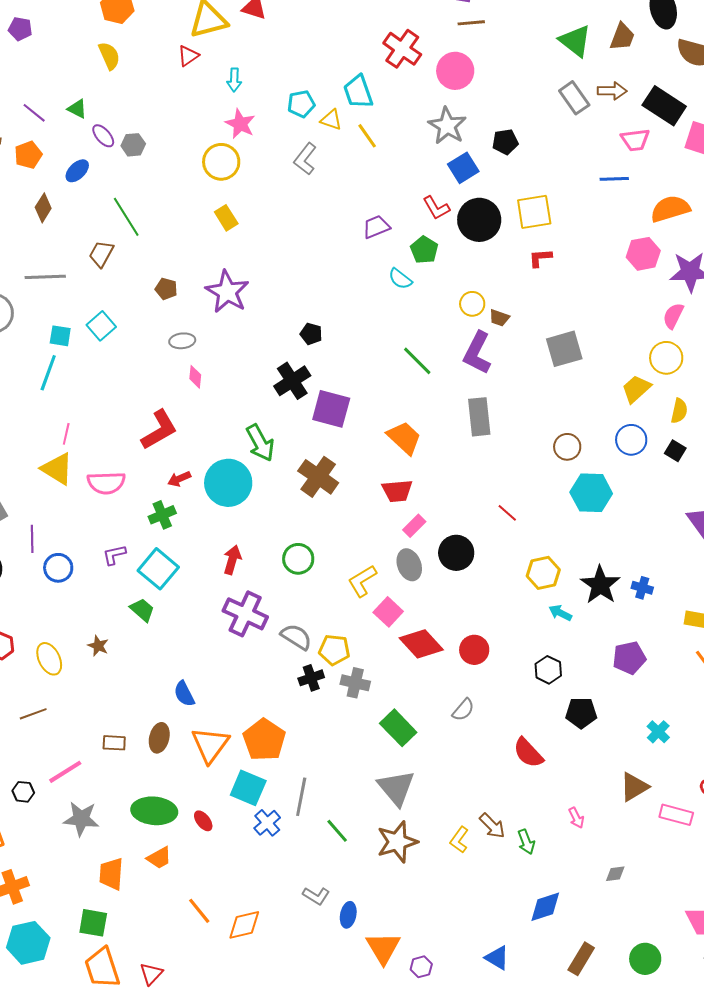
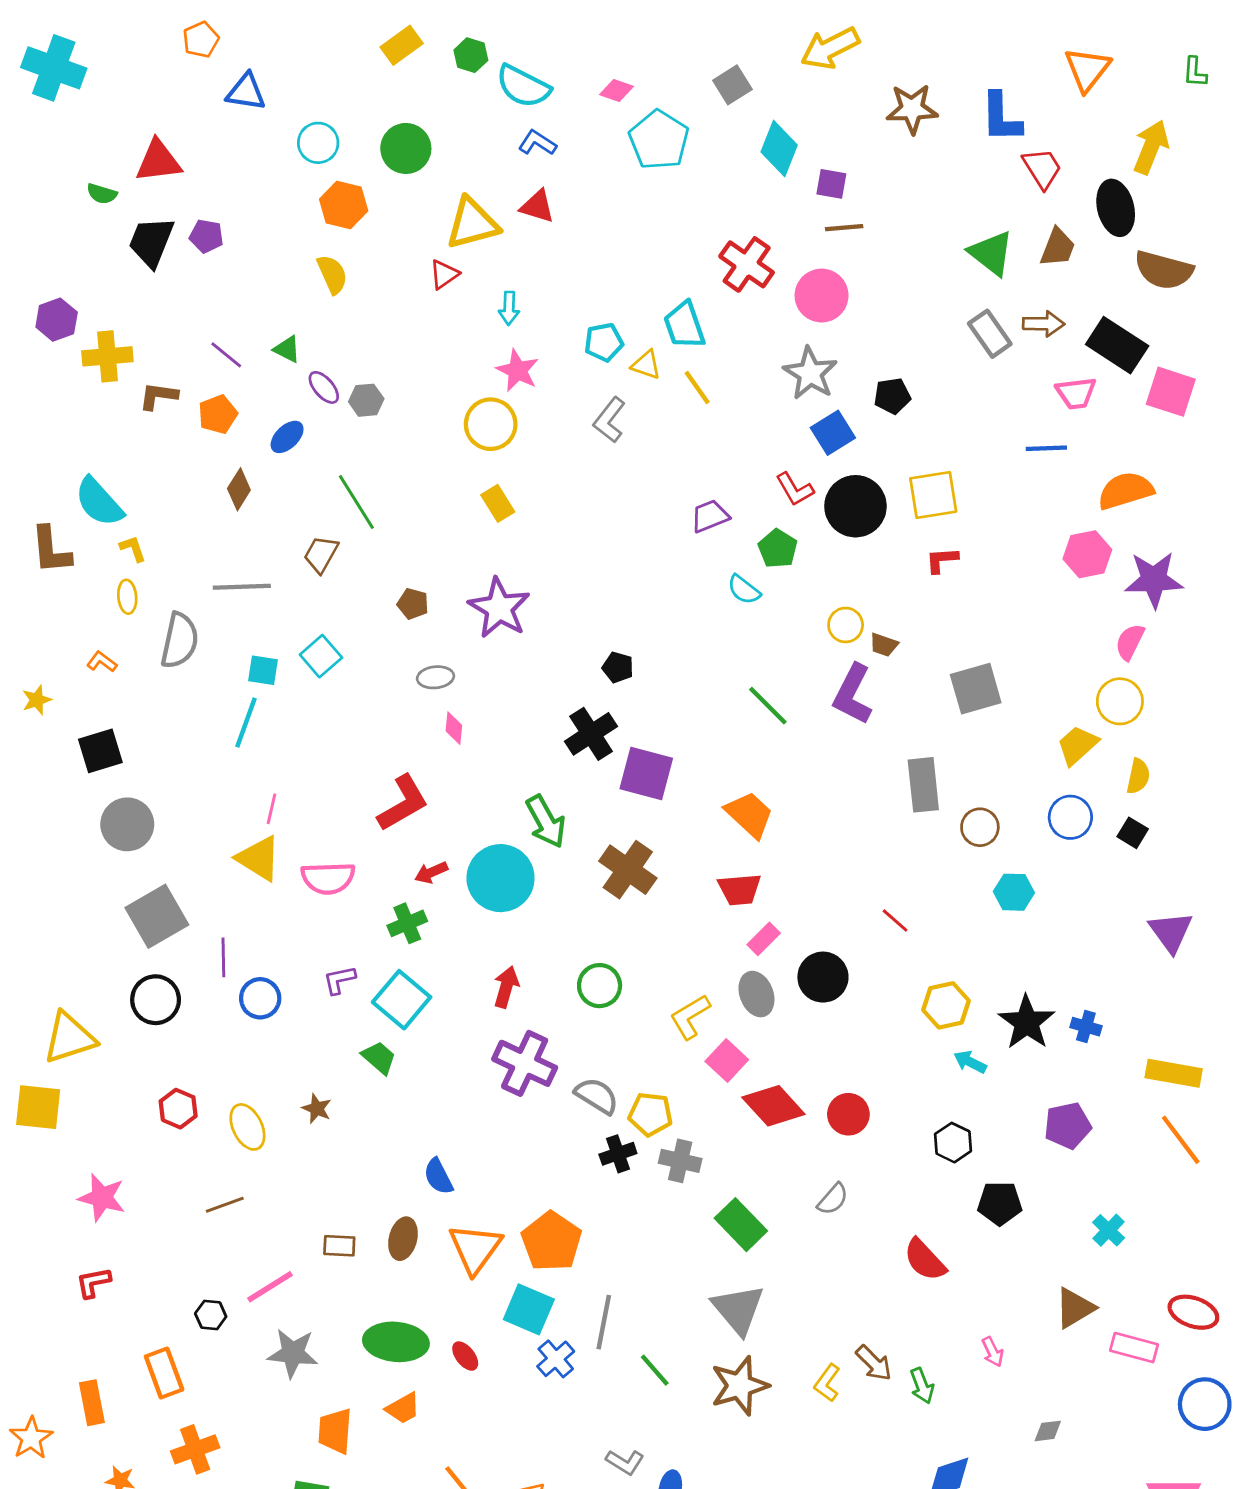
gray rectangle: (479, 417) -> (923, 785), moved
cyan hexagon: (591, 493) -> (1014, 892), size x0.7

